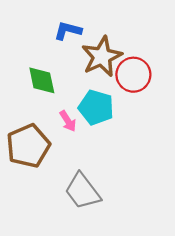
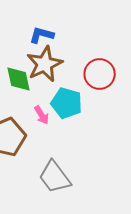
brown star: (102, 57) -> (45, 64), moved

